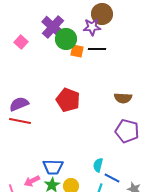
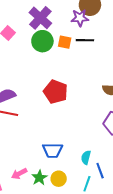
green circle: (66, 39) -> (42, 41), moved
blue trapezoid: (53, 167) -> (53, 150), moved
blue line: (112, 178) -> (100, 171), turned 42

